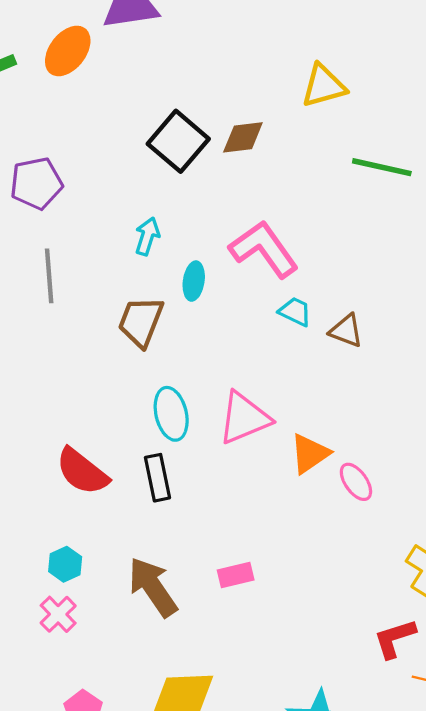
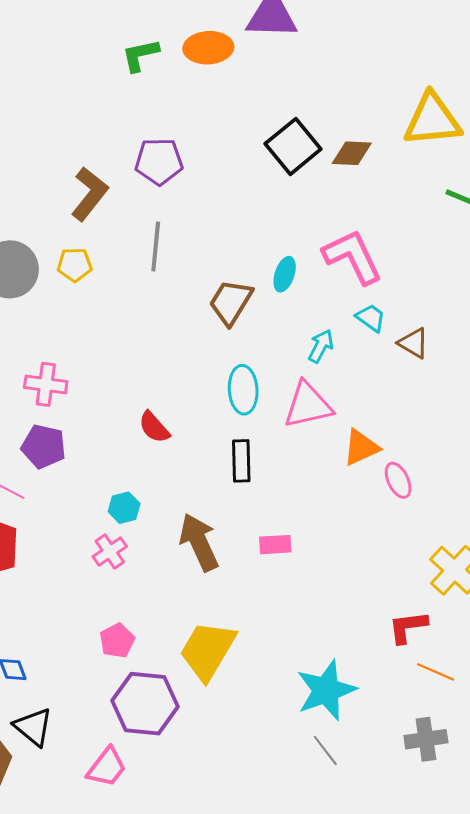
orange ellipse: (68, 51) -> (208, 48), turned 39
yellow triangle: (324, 86) -> (432, 120), size x1.4
cyan arrow: (147, 236) -> (321, 346), moved
red semicircle: (82, 471) -> (154, 427), size x0.7
black rectangle: (157, 478) -> (241, 461), moved

